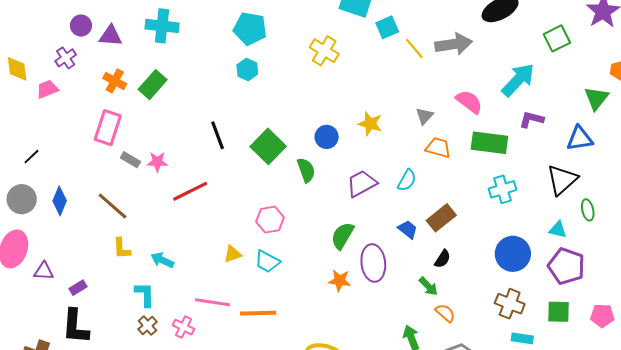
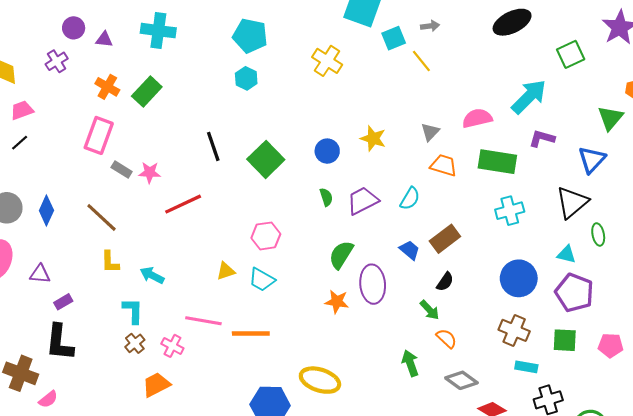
purple triangle: (111, 36) -> (104, 39), size x0.7
gray arrow: (454, 44) -> (430, 26), moved, size x0.5
pink trapezoid: (47, 89) -> (22, 110), moved
pink semicircle: (469, 102) -> (477, 118), turned -52
blue triangle: (580, 139) -> (592, 160), turned -40
black line: (31, 157) -> (20, 143), moved
green semicircle: (306, 170) -> (326, 197), moved, size x0.7
purple triangle: (44, 271) -> (40, 274), moved

